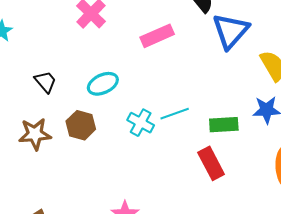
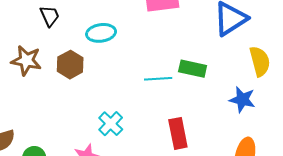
cyan cross: (141, 123) -> (111, 124), moved
green rectangle: (224, 125) -> (193, 69), moved

